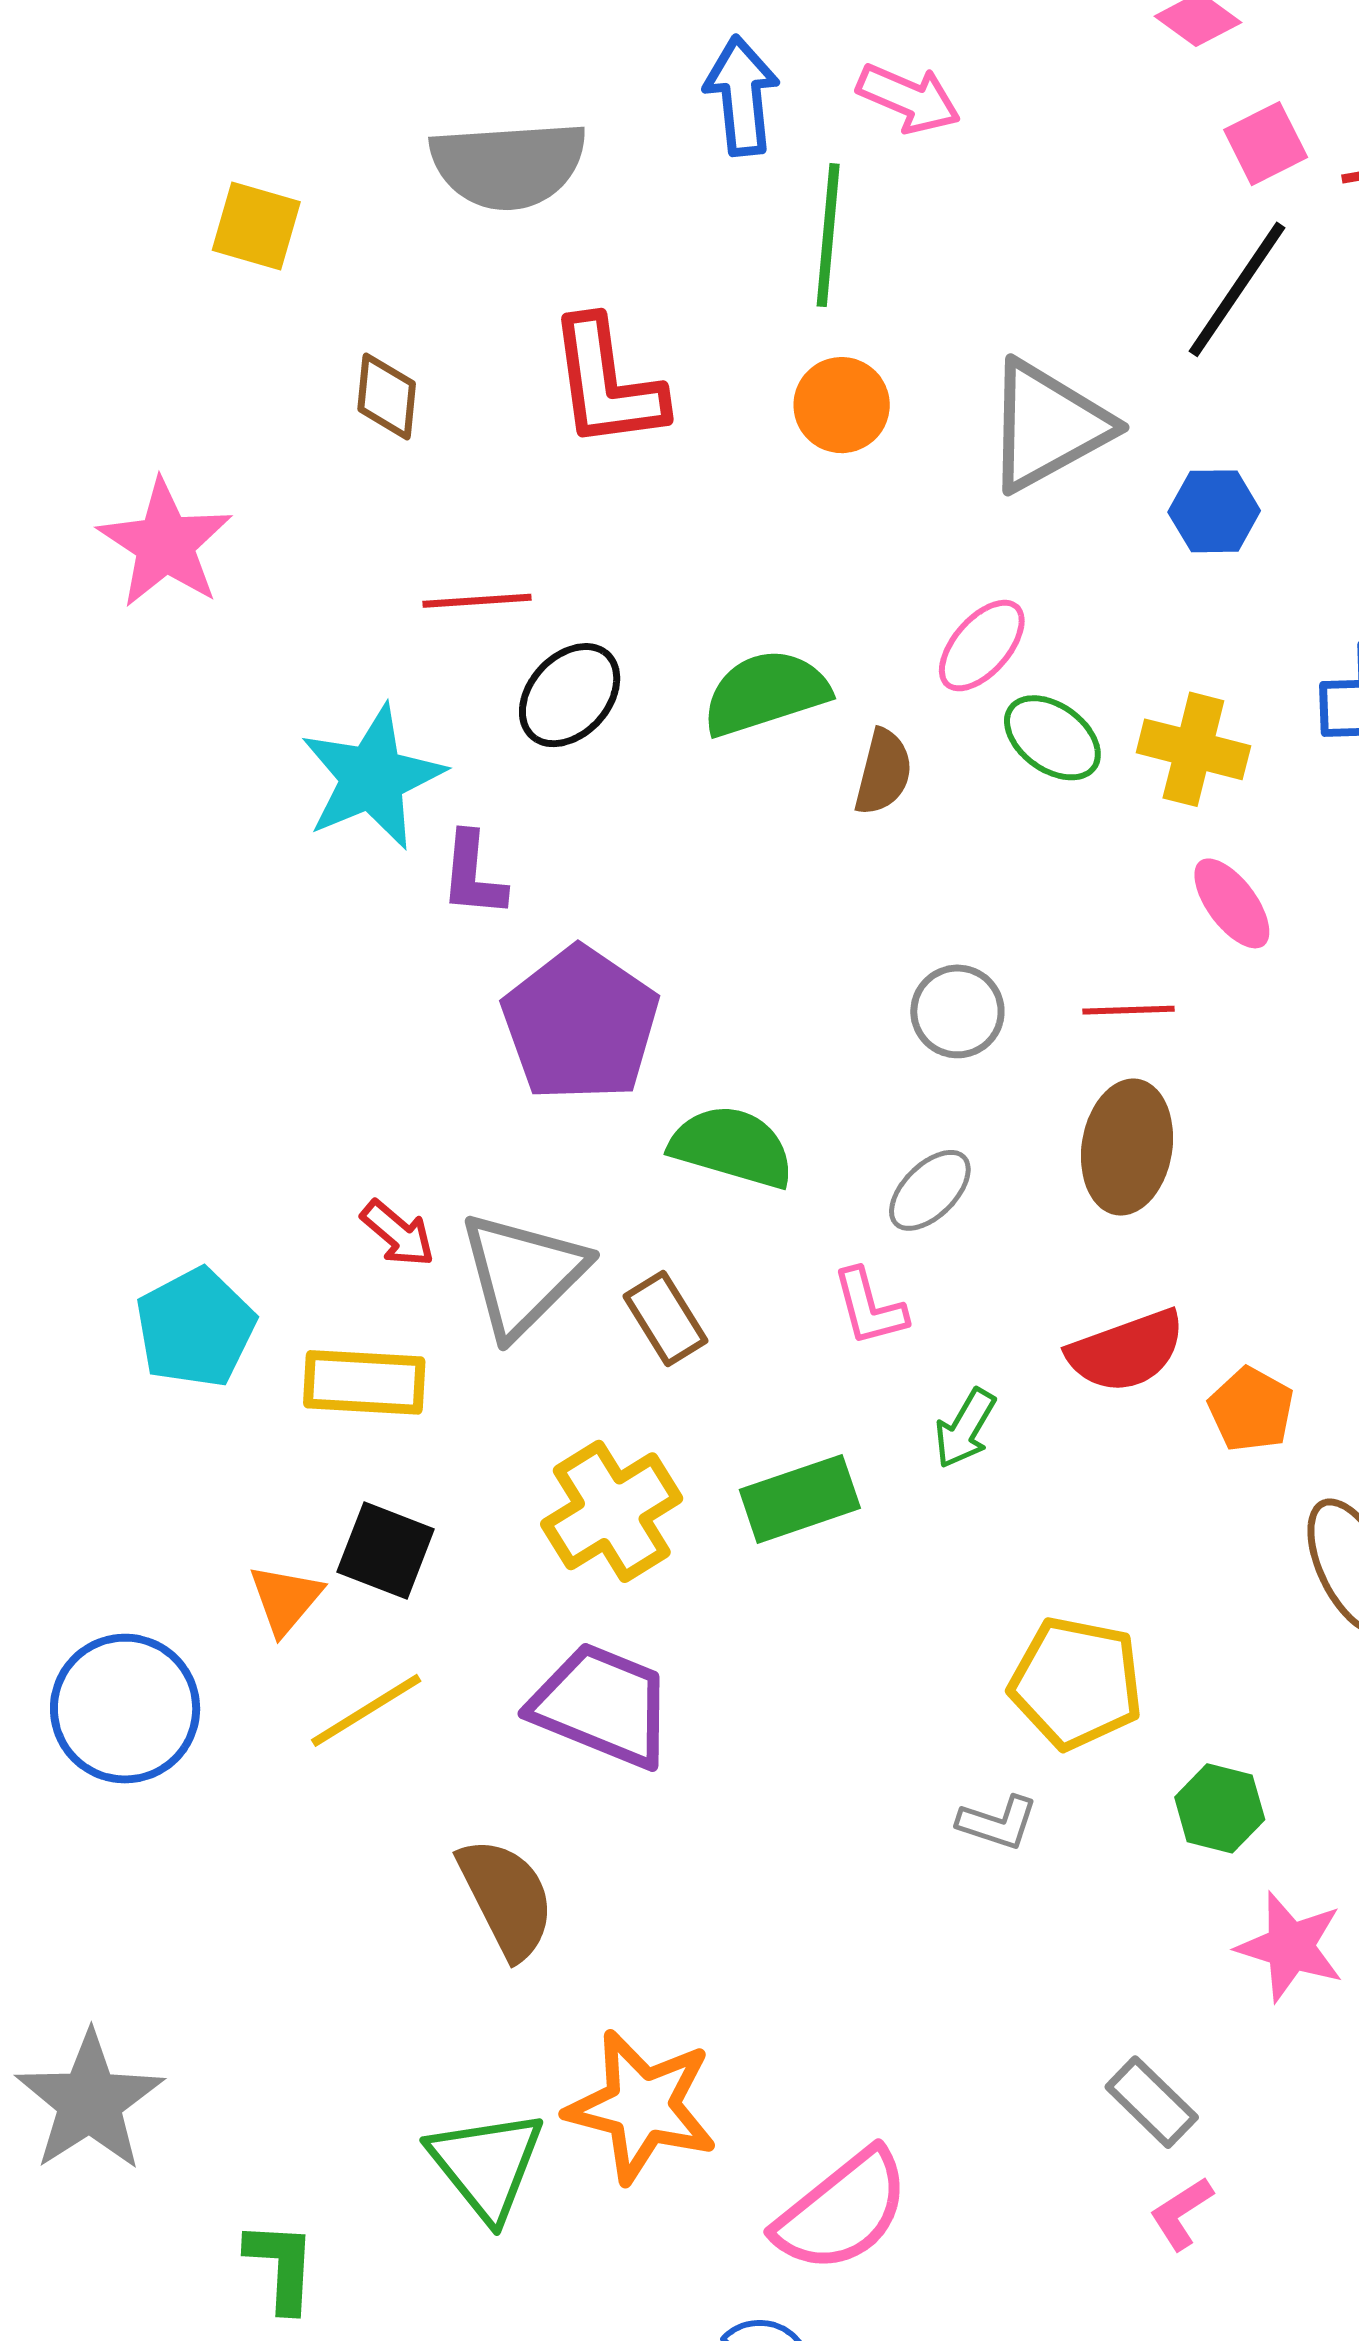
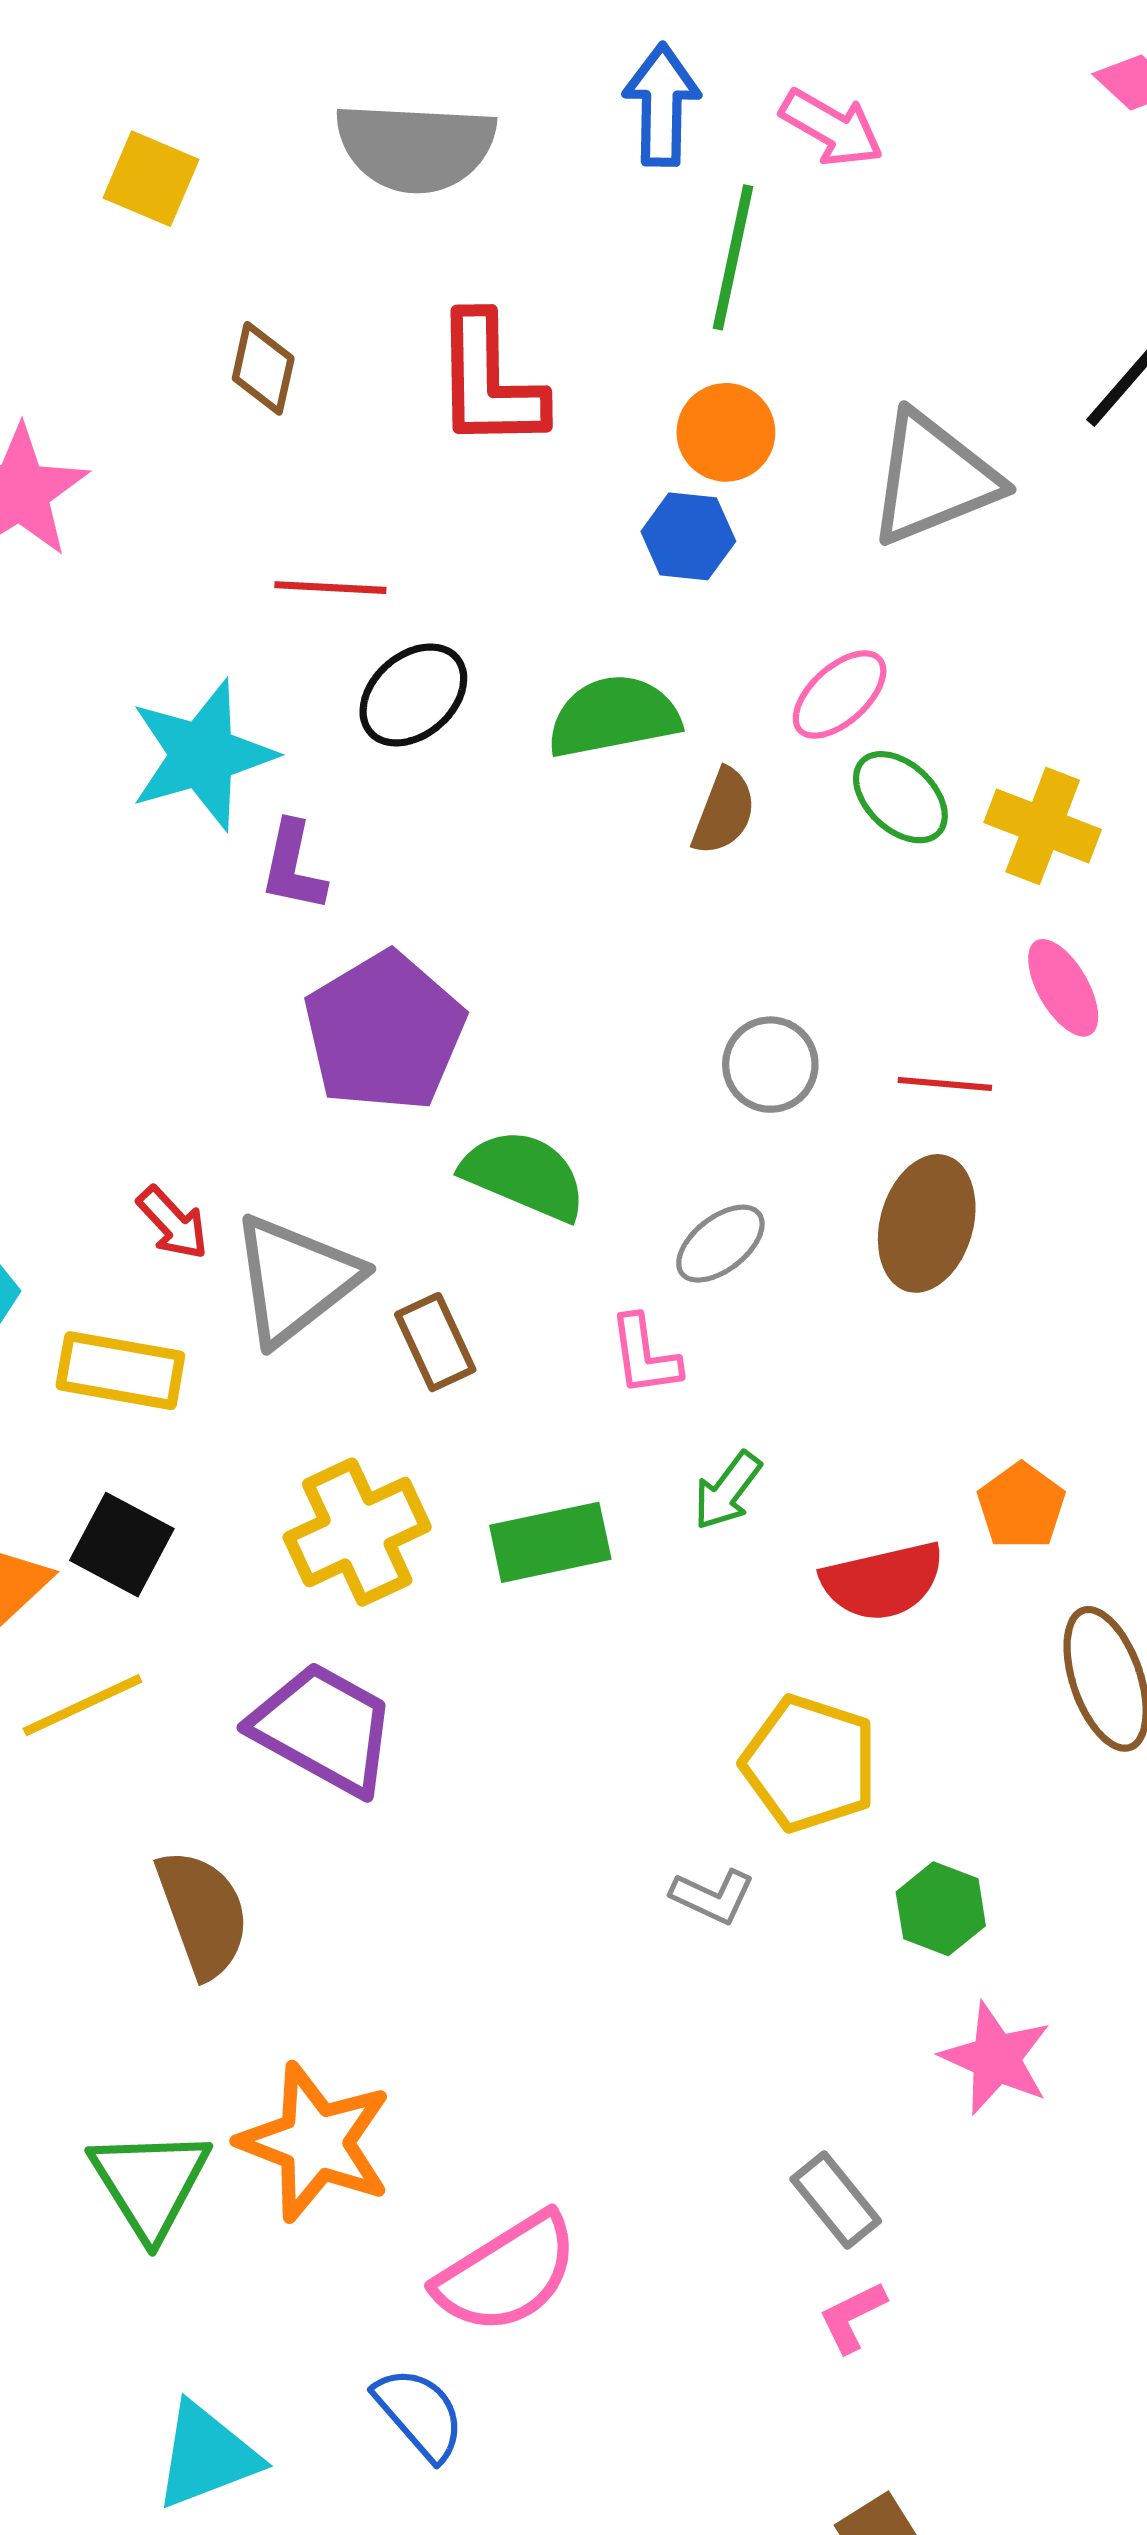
blue hexagon: (1214, 511) -> (688, 536), moved
red semicircle: (1126, 1351) -> (883, 1581), moved

